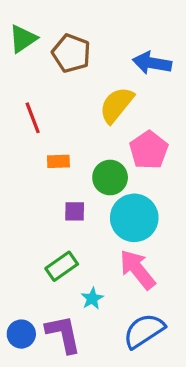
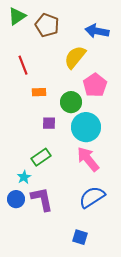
cyan star: (92, 299) -> (24, 177), moved

